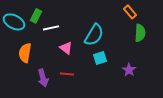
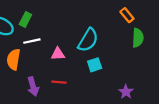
white line: (51, 28) -> (32, 41), moved
pink triangle: (66, 48) -> (58, 54), turned -40
purple star: (129, 70) -> (126, 92), moved

